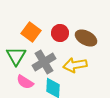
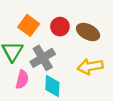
yellow arrow: (75, 65) -> (90, 67), moved
pink semicircle: (25, 82) -> (22, 79), turned -108

